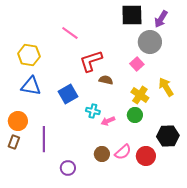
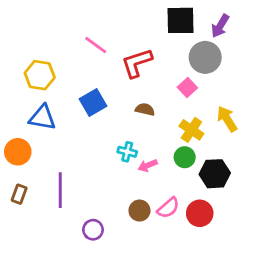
red L-shape: (91, 61) -> (137, 63), moved
blue square: (68, 94) -> (93, 103), moved
orange circle: (18, 121) -> (18, 152), moved
black hexagon: (168, 136) -> (215, 174), moved

